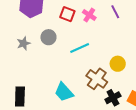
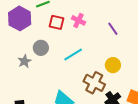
purple line: (115, 12) -> (113, 29), moved
gray star: (24, 43) -> (25, 61), moved

